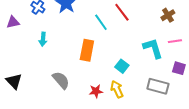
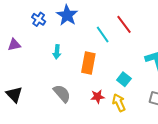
purple triangle: (13, 22) -> (14, 45), moved
cyan arrow: (43, 39) -> (57, 52), moved
red star: (96, 91) -> (98, 97), moved

